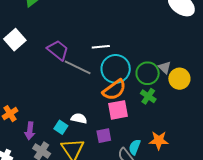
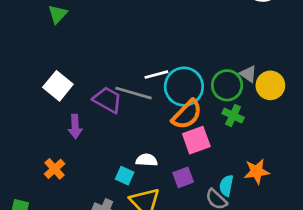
white square: (15, 40) -> (58, 86), moved
white line: (101, 47) -> (156, 75), moved
purple trapezoid: (58, 50) -> (107, 100), moved
purple arrow: (30, 131) -> (75, 126), moved

